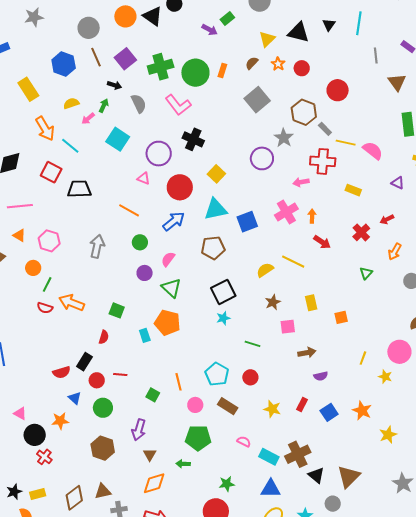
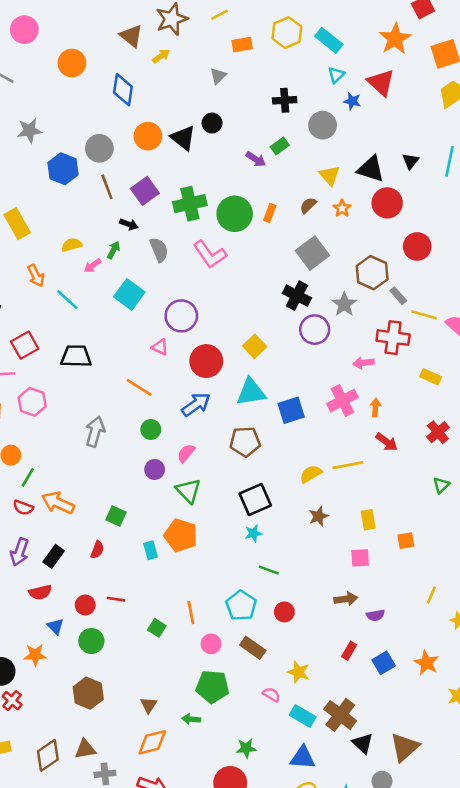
yellow triangle: (267, 39) -> (330, 175), turned -30
blue hexagon: (64, 64) -> (63, 169), moved
red circle: (302, 68) -> (387, 203), moved, size x1.5
orange arrow: (45, 129) -> (36, 276), size x0.7
black cross: (193, 139) -> (297, 296), moved
red square: (51, 172) -> (25, 345), moved, turned 30
pink hexagon: (49, 241) -> (32, 402), moved
yellow line: (293, 262) -> (348, 465), turned -40
pink square: (288, 327) -> (360, 558), moved
green line: (253, 344) -> (269, 570), moved
brown arrow: (307, 353) -> (346, 599), moved
black rectangle: (84, 362) -> (54, 556), moved
yellow star: (272, 409) -> (299, 672), moved
purple arrow: (139, 430) -> (20, 552), moved
brown cross: (298, 454) -> (340, 715), turned -30

